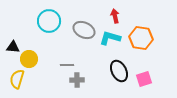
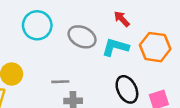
red arrow: (115, 16) -> (122, 19), turned -32

